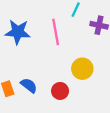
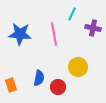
blue semicircle: (29, 85) -> (39, 78), moved, turned 63

